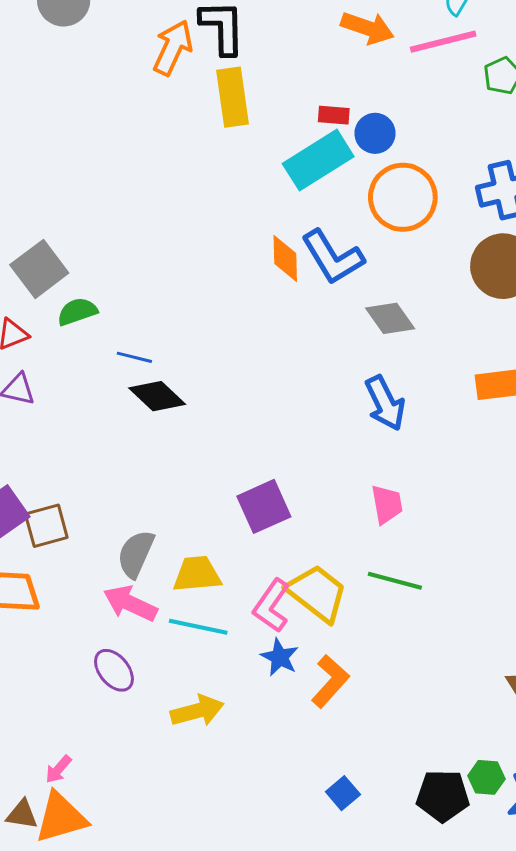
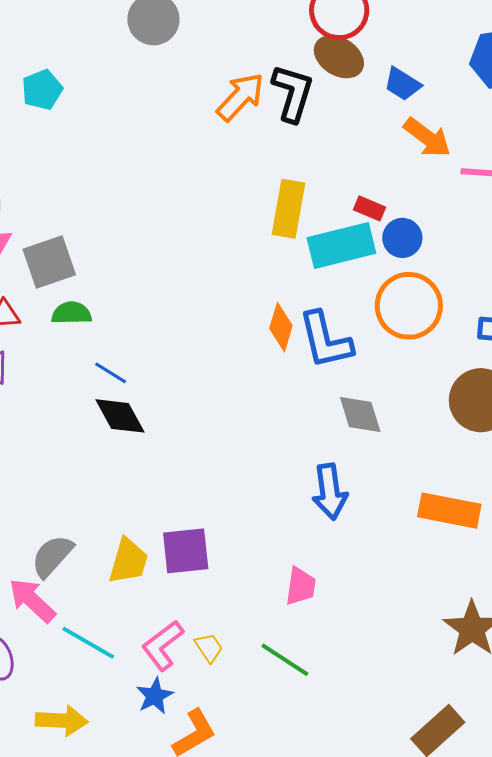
yellow rectangle: (232, 97) -> (289, 209), moved
yellow trapezoid: (197, 574) -> (128, 561), moved, turned 93
yellow trapezoid: (317, 593) -> (209, 648), size x0.5

